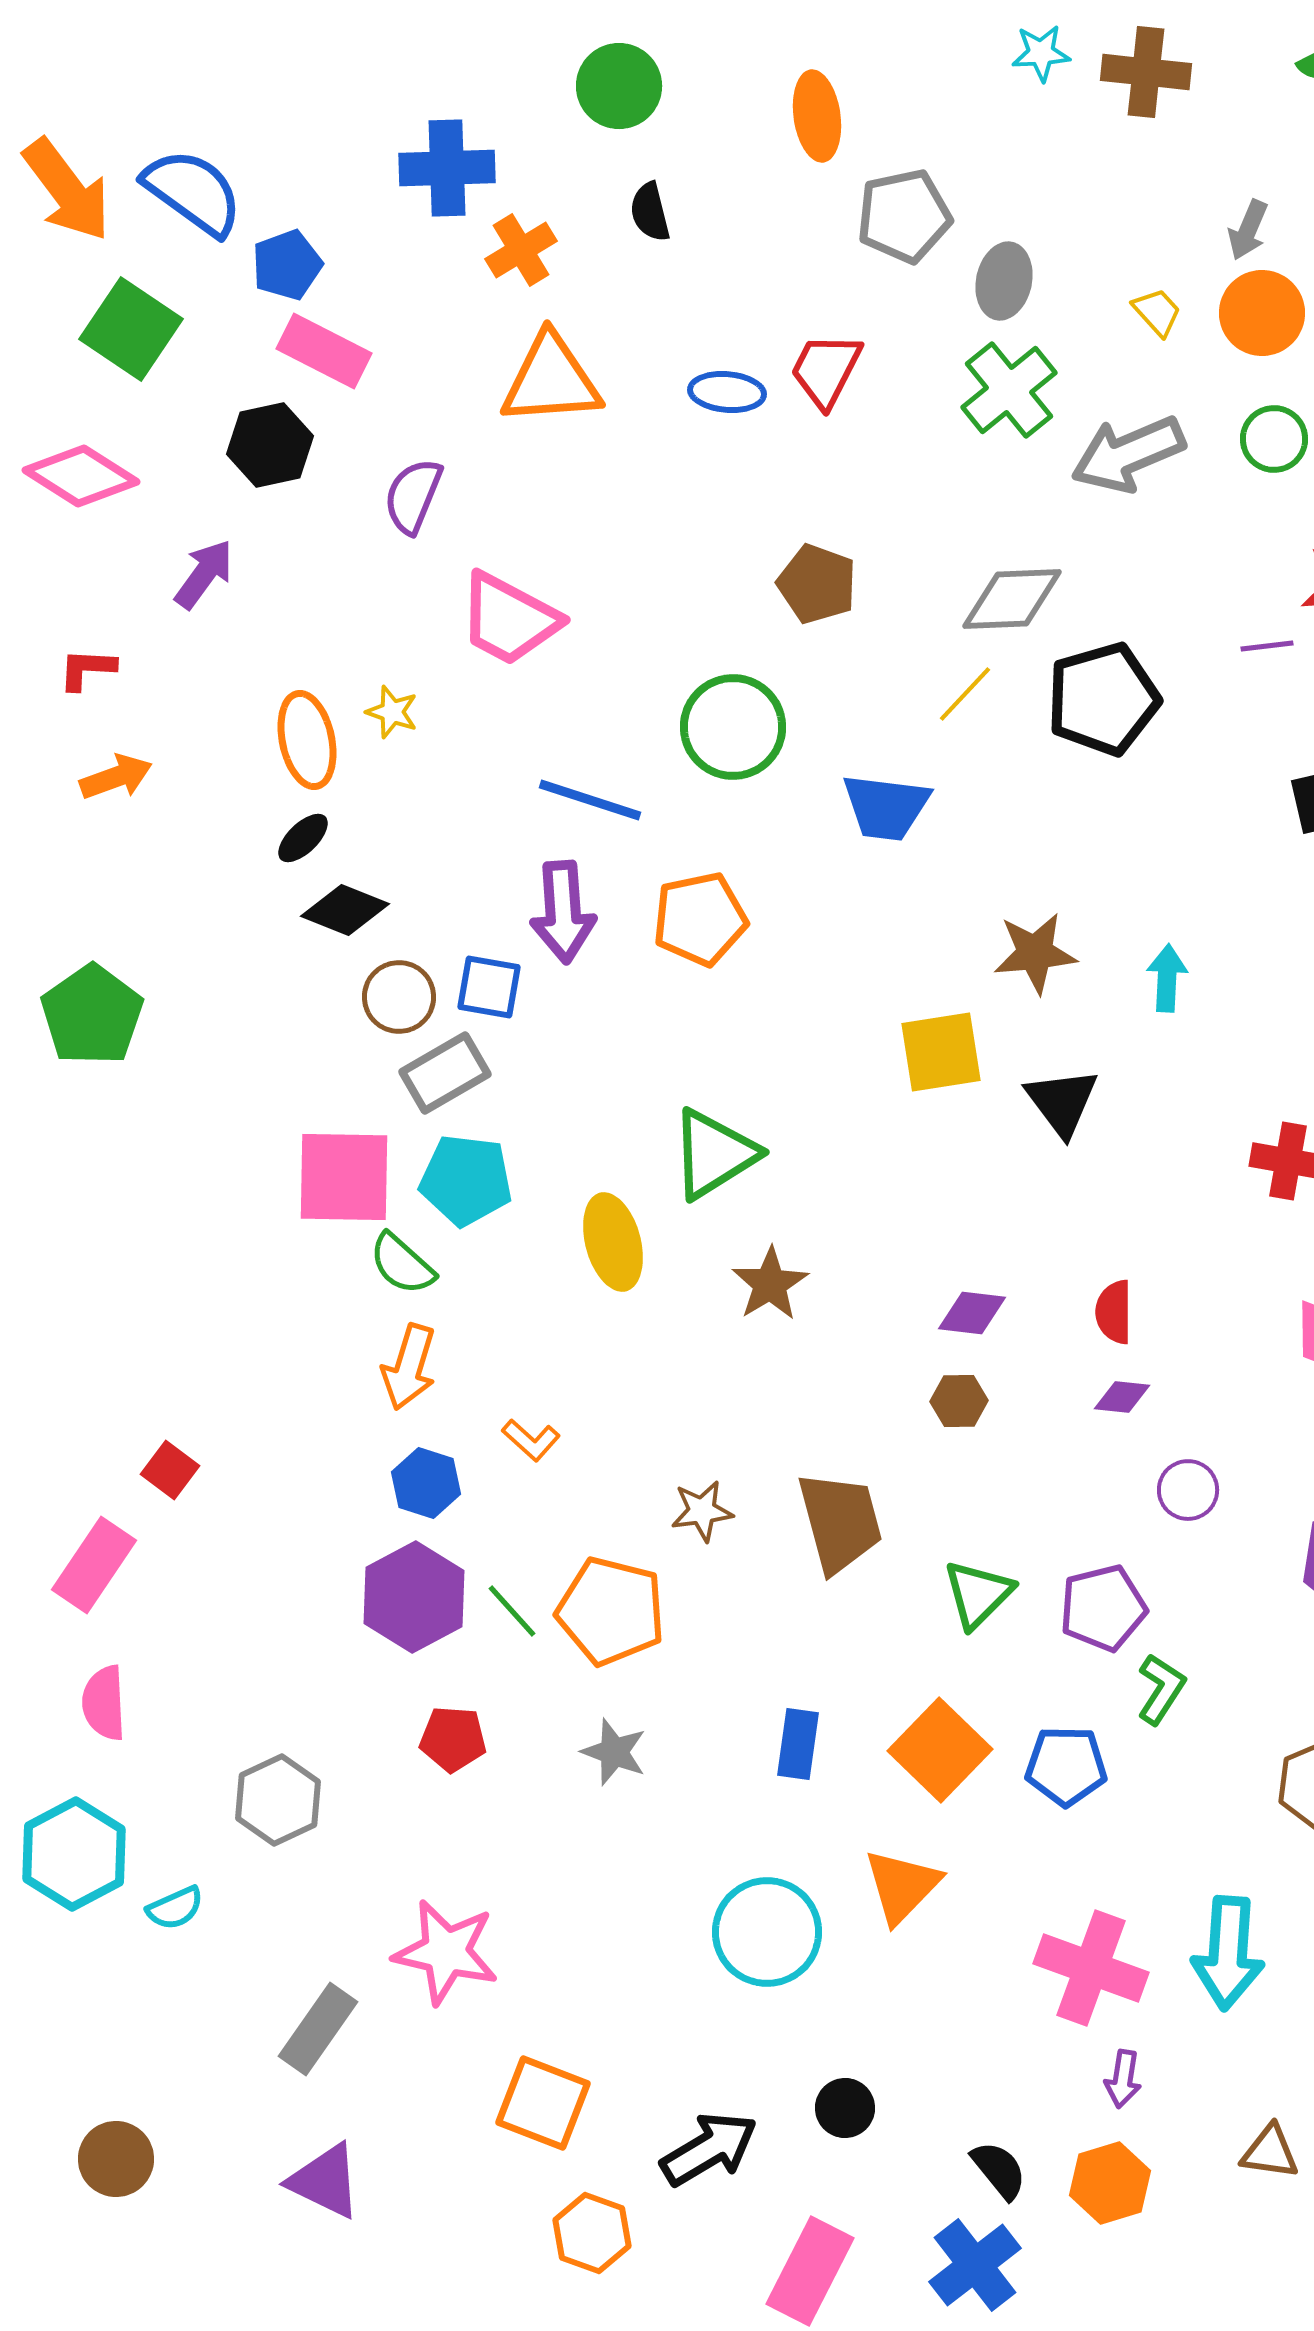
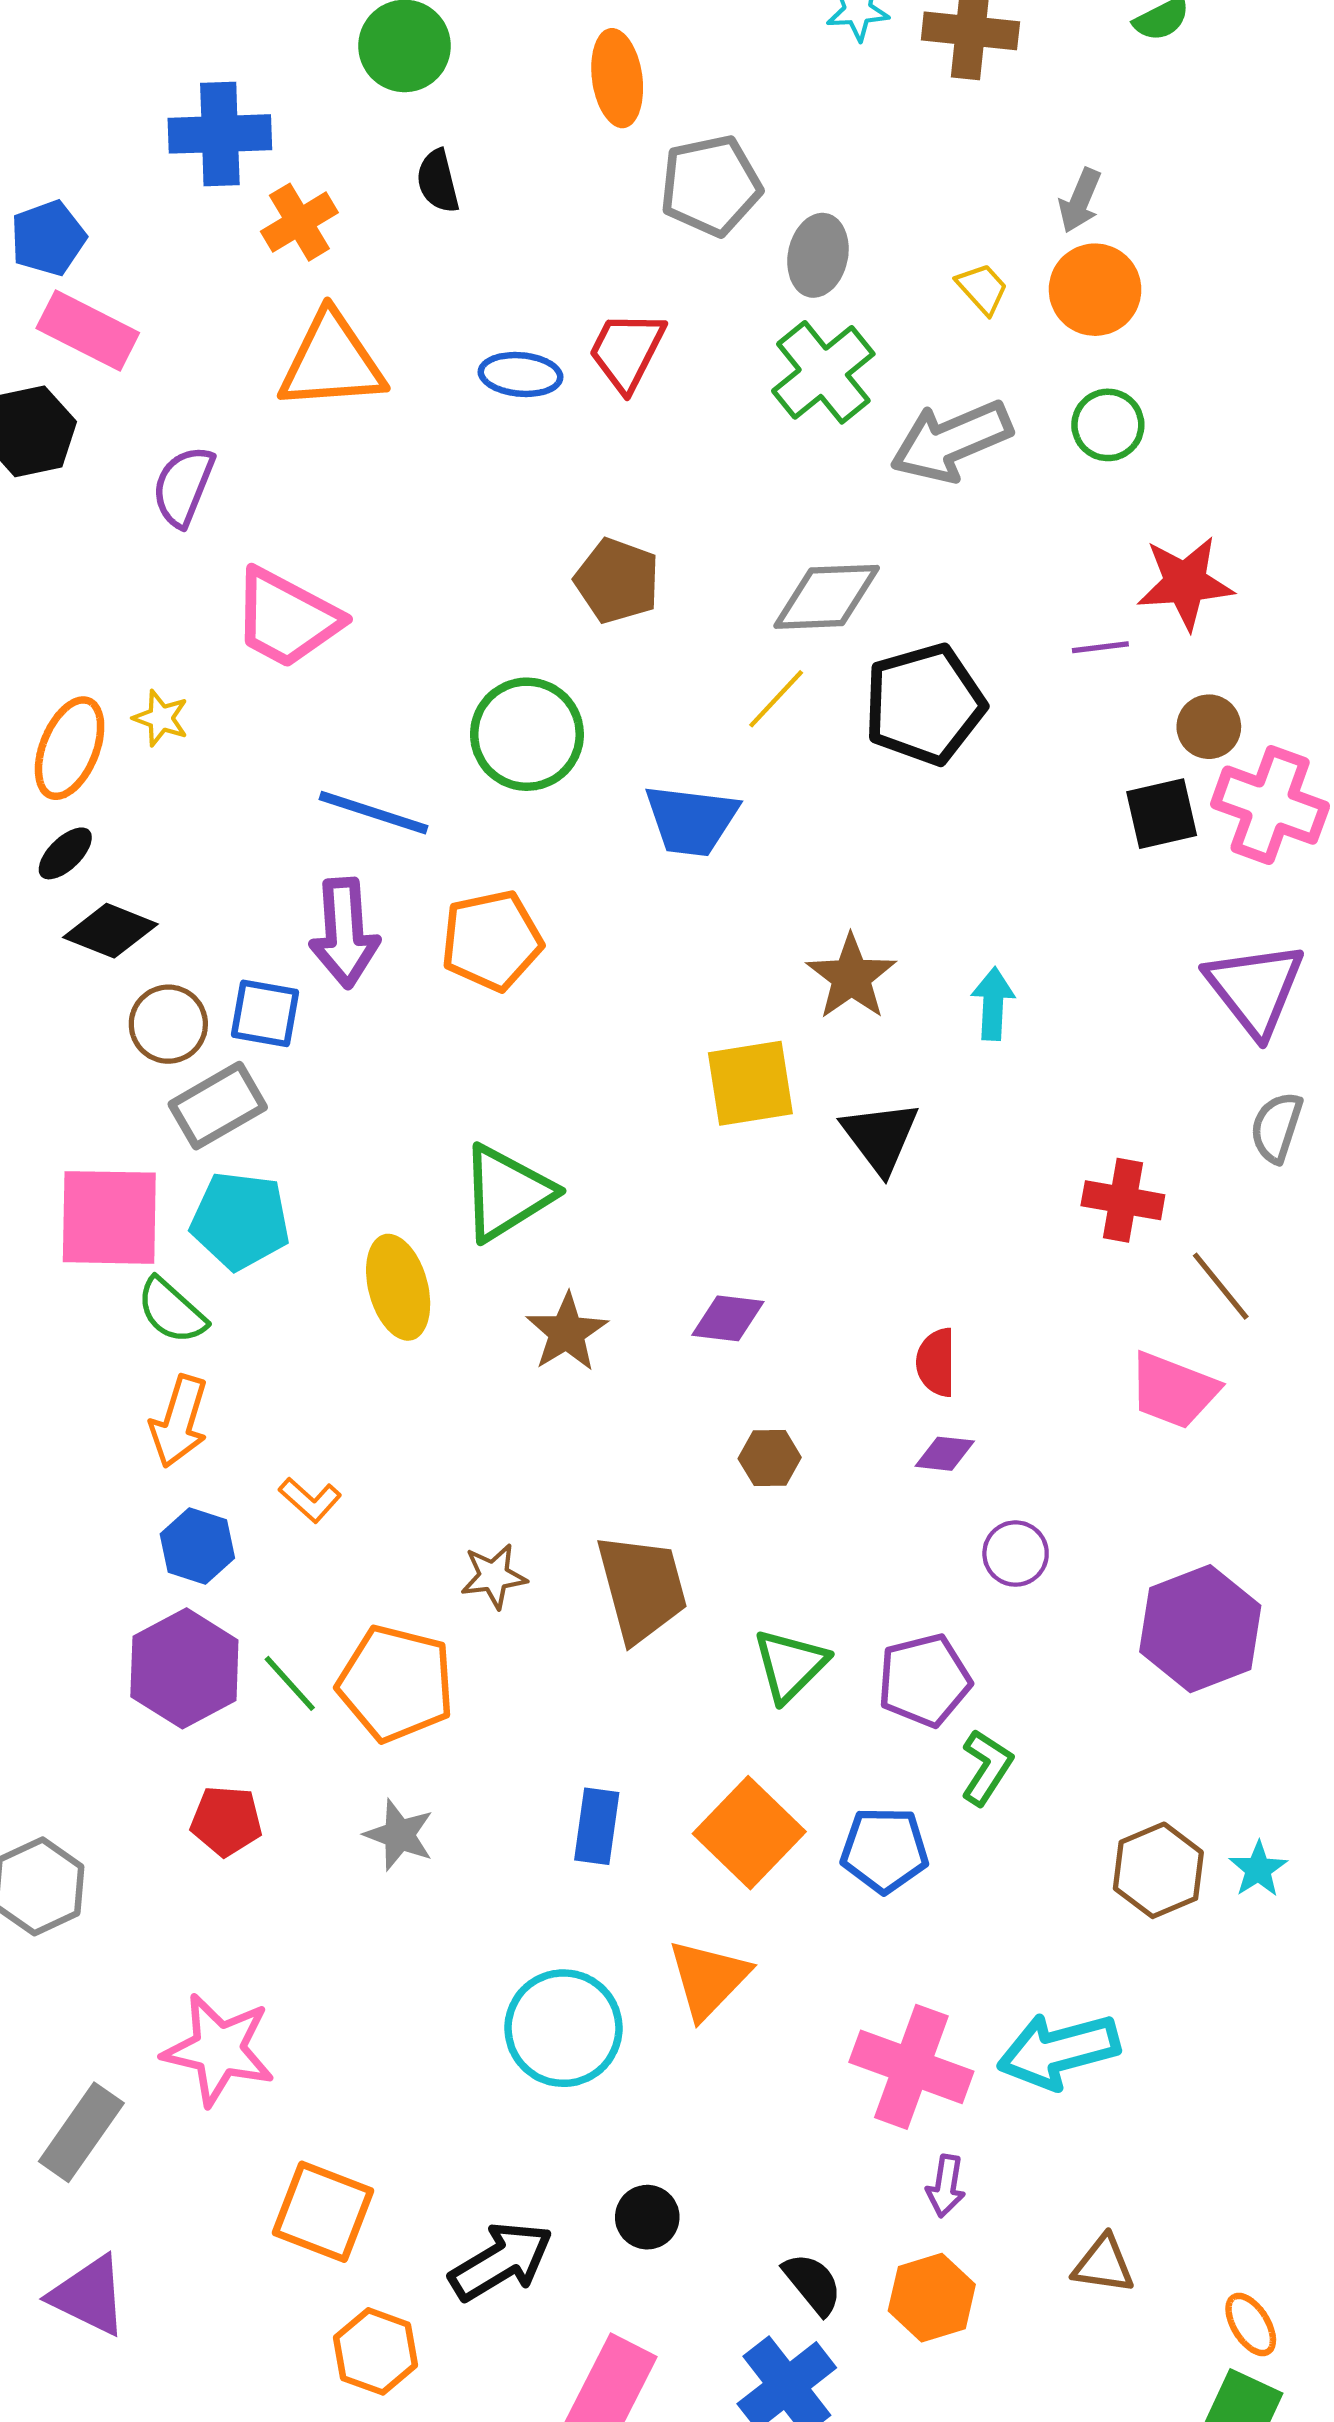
orange ellipse: (307, 740) -> (70, 748), turned 34
brown star: (1035, 953) -> (851, 977), turned -30
purple diamond: (972, 1313) -> (728, 1318), moved
cyan arrow: (1228, 1953) -> (1059, 2051), turned 71

